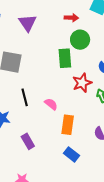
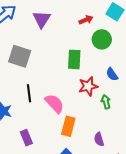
red arrow: (71, 18) -> (86, 20), turned -32
green circle: (80, 40) -> (102, 39), moved
pink semicircle: (51, 104) -> (54, 103), size x1.5

